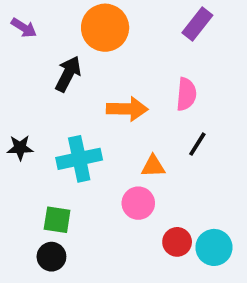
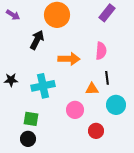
black line: (197, 144) -> (107, 78), turned -40
orange triangle: (153, 166) -> (92, 89), moved
cyan circle: (214, 247) -> (116, 105), moved

